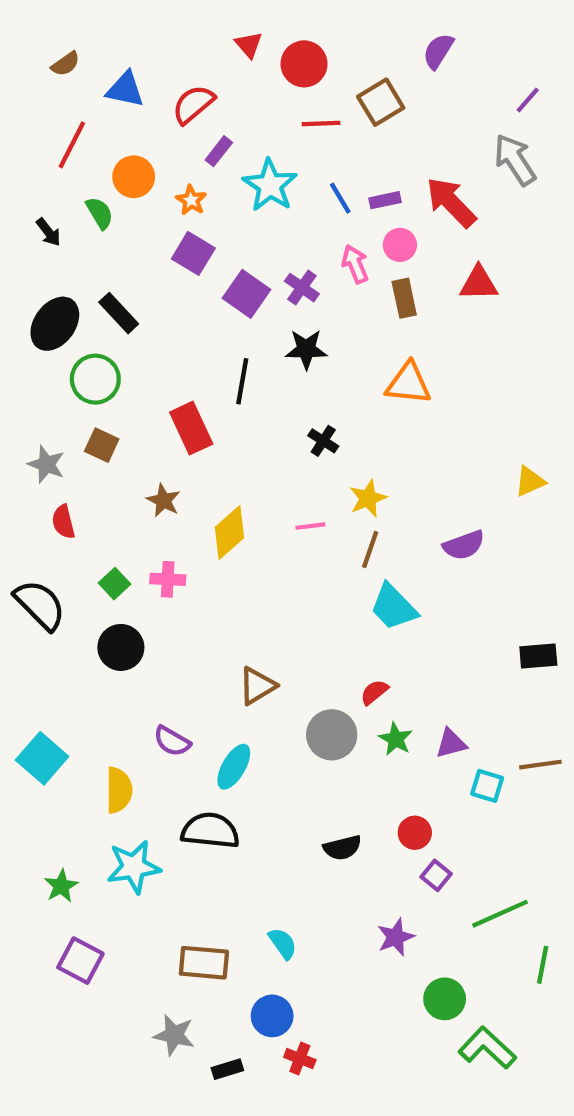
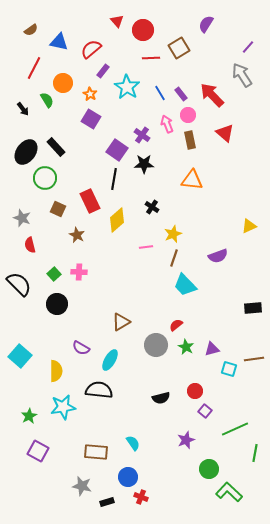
purple rectangle: (385, 200) -> (181, 94), turned 64
red triangle: (479, 283) -> (225, 133), turned 42
purple square: (247, 294) -> (117, 150), moved
brown square: (102, 445) -> (58, 209), moved
yellow diamond: (229, 532) -> (117, 220), moved

